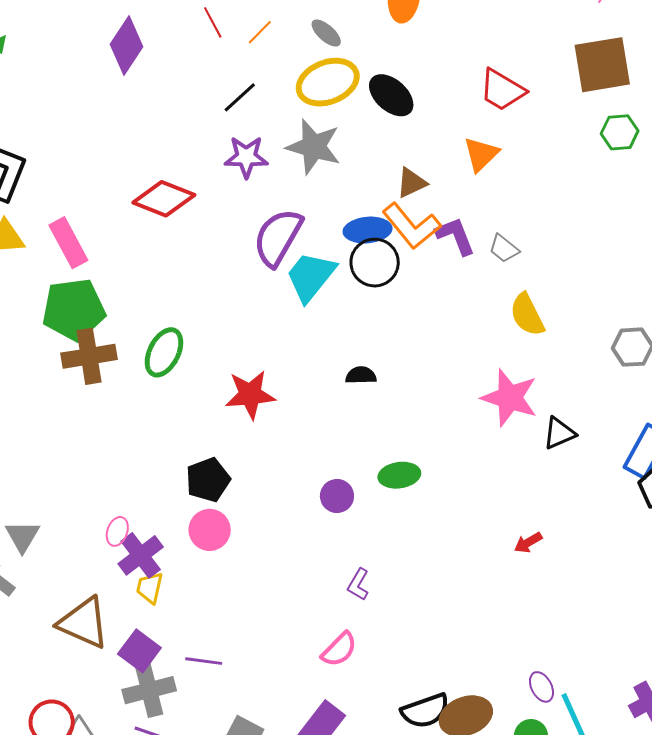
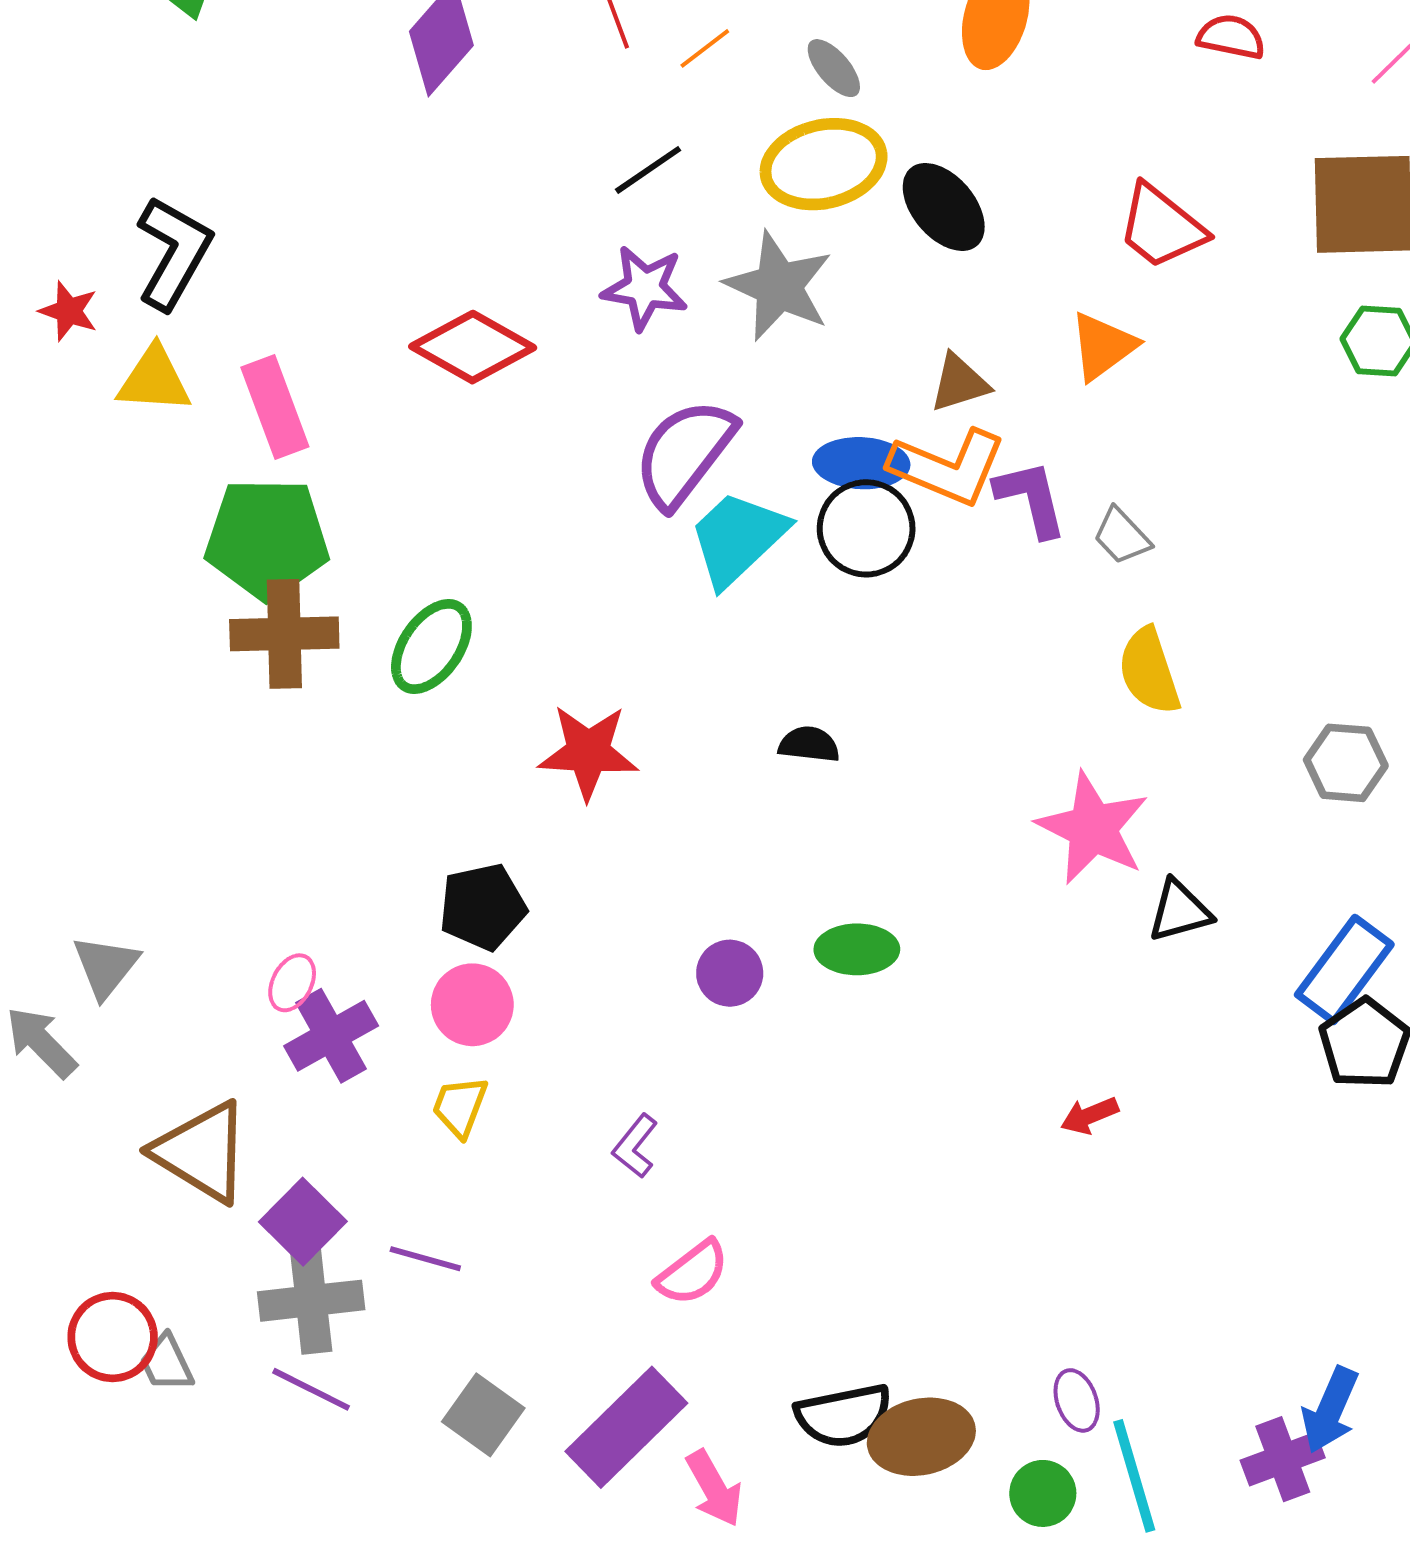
orange L-shape: (411, 226) -> (948, 467), turned -36
purple L-shape: (358, 584) -> (635, 1146), moved
yellow trapezoid: (150, 588) -> (460, 1107), moved

